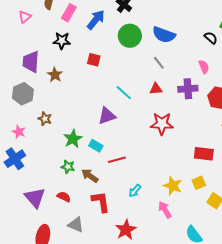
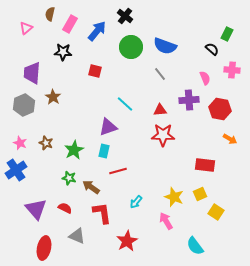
brown star: (55, 75) -> (53, 97), moved
red triangle: (156, 89) -> (160, 110), moved
brown star: (45, 119) -> (46, 143), moved
cyan rectangle: (96, 146) -> (104, 151), moved, turned 72

